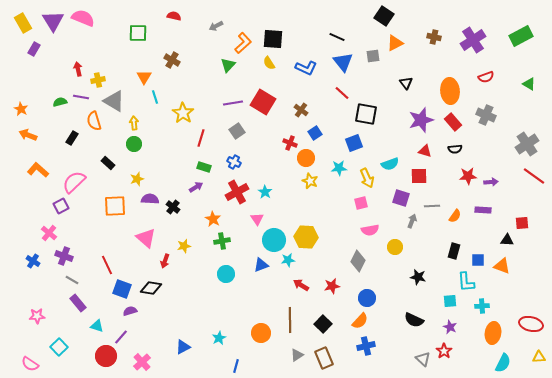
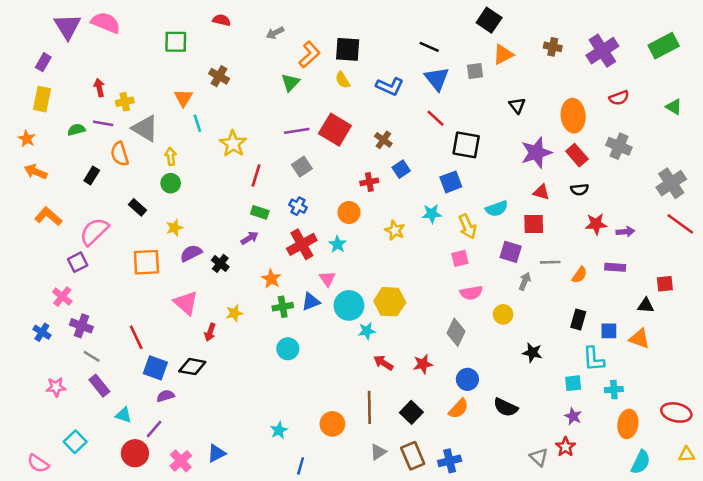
yellow rectangle: (23, 23) -> (42, 99), moved, turned 42
red cross: (290, 143) -> (369, 182), turned -32
orange circle: (306, 158) -> (349, 212), moved
purple semicircle: (150, 199) -> (191, 253), turned -30
blue triangle: (261, 265) -> (311, 302), moved
pink star: (37, 316) -> (56, 387), moved
black semicircle: (414, 320) -> (506, 407), moved
blue cross: (366, 346) -> (450, 461), moved
blue triangle: (183, 347) -> (216, 453), moved

